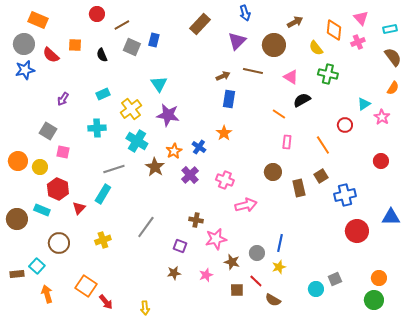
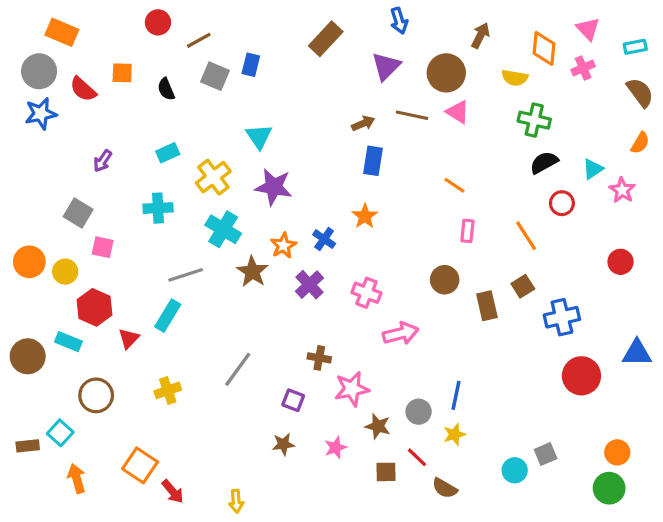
brown arrow: (295, 22) -> (480, 35), turned -35
yellow semicircle: (316, 48) -> (515, 78), turned -42
pink triangle: (291, 77) -> (458, 112), moved
black semicircle: (302, 100) -> (544, 162), moved

